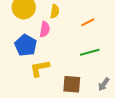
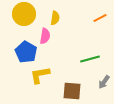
orange line: (88, 22) -> (100, 18), moved
gray arrow: (104, 84) -> (104, 82), moved

